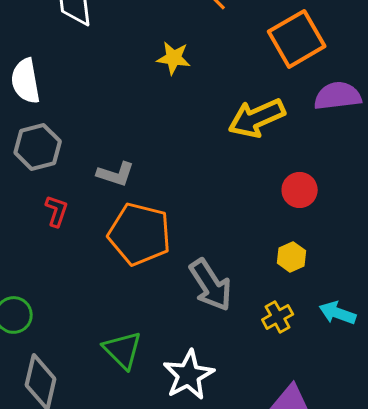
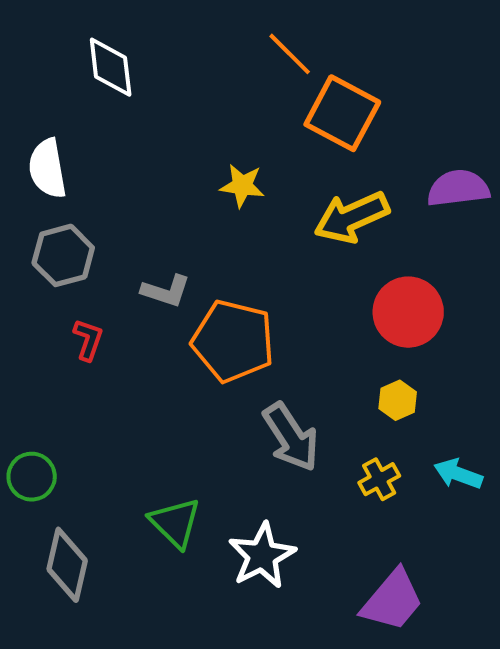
orange square: (297, 39) -> (342, 113), moved, turned -32
yellow star: (174, 58) -> (242, 186), moved
red circle: (300, 190) -> (408, 312), size x1.5
orange pentagon: (140, 234) -> (233, 341), moved

